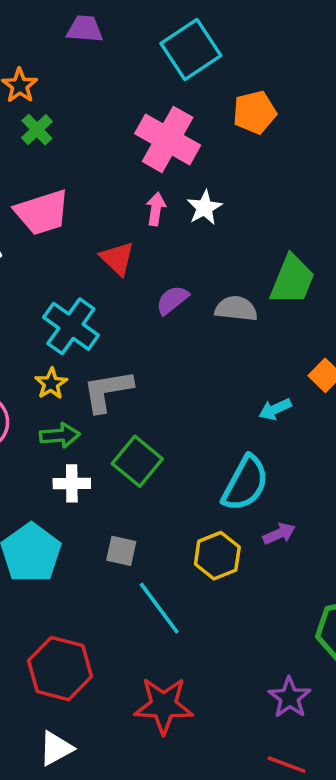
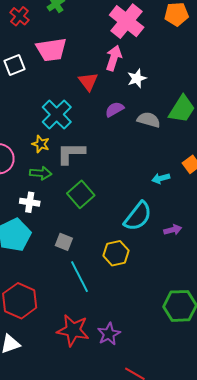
white star: (204, 208) -> (137, 78), moved
pink arrow: (156, 209) -> (114, 58), size x1.4
yellow star: (51, 384) -> (41, 144), turned -30
white cross: (72, 483) -> (30, 202), moved
purple arrow: (279, 534) -> (173, 230), moved
purple star: (290, 697) -> (109, 334), moved

